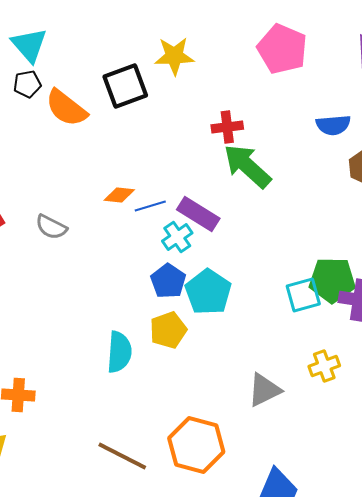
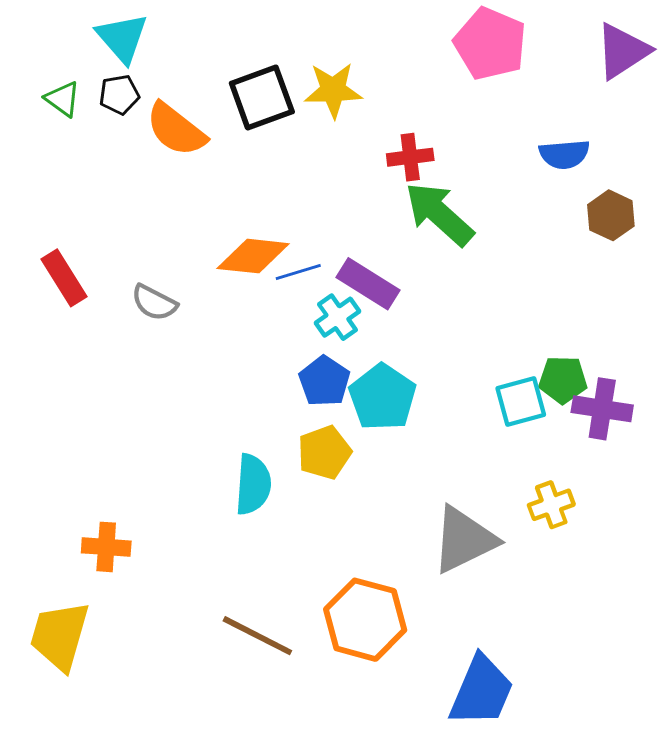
yellow star: (174, 56) -> (333, 90), moved
orange diamond: (119, 195) -> (253, 256), size x1.6
green pentagon: (332, 280) -> (563, 380), size x0.7
gray triangle: (264, 390) -> (464, 540), size x1.4

